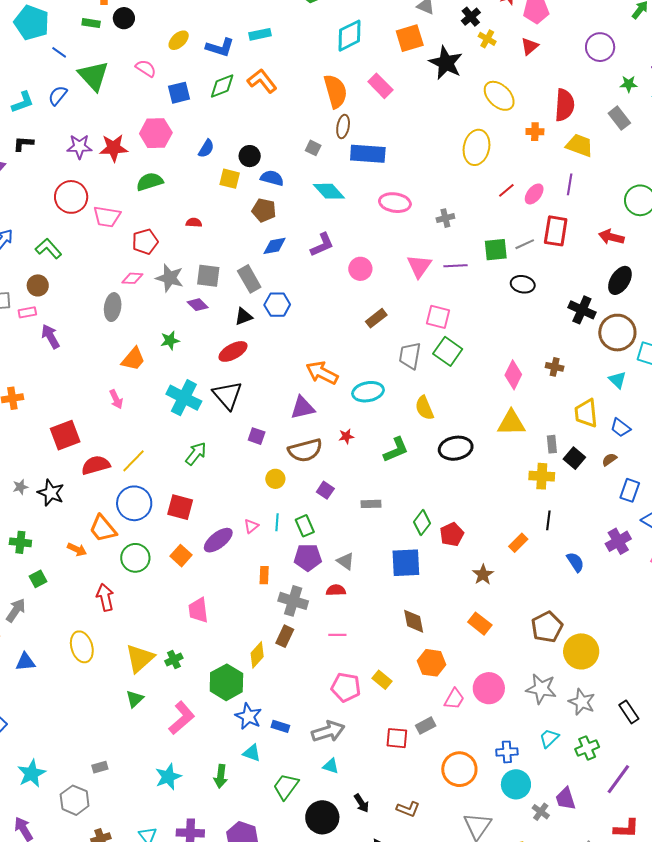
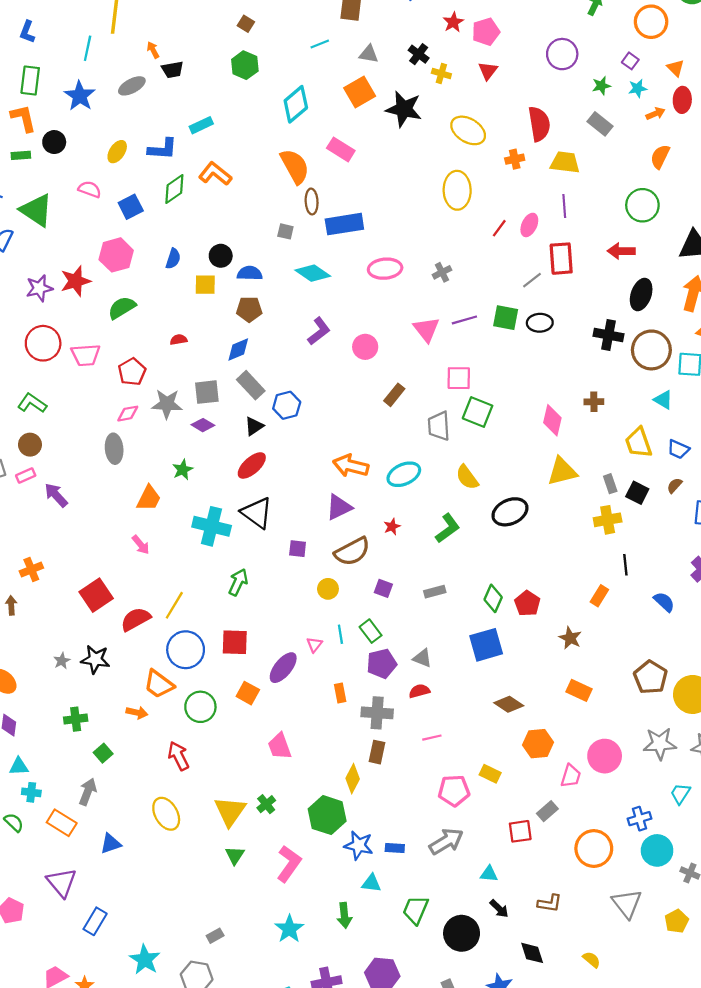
blue diamond: (275, 246) -> (238, 350), moved
green square: (496, 250) -> (506, 318), moved, turned 30
brown diamond: (414, 621) -> (509, 704), turned -32
cyan triangle: (331, 766) -> (489, 874), moved

